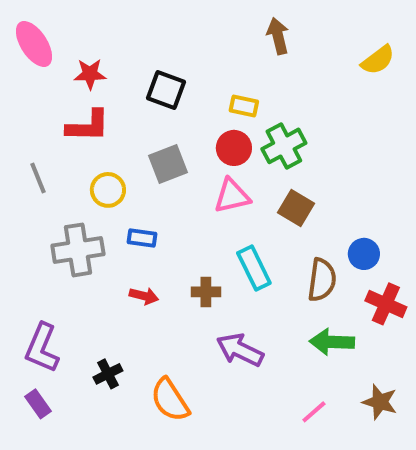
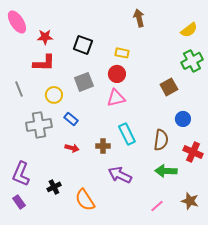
green cross: (284, 146) -> (192, 61), moved
brown square: (296, 208) -> (169, 87), moved, turned 30
blue rectangle: (142, 238) -> (71, 119), turned 32
blue circle: (364, 254) -> (183, 119), moved

